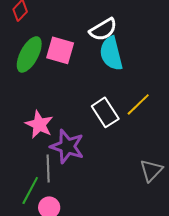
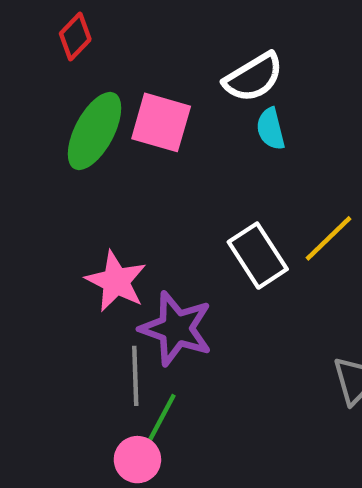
cyan semicircle: (111, 53) -> (271, 129), size x0.6
green line: (30, 190) -> (159, 423), moved

